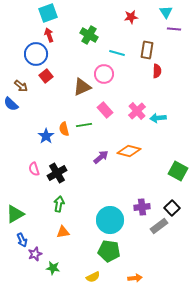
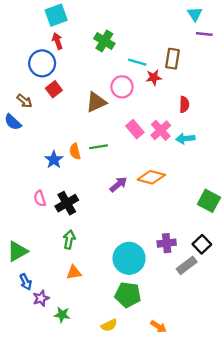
red star: (131, 17) -> (154, 77), moved
red semicircle: (157, 71) -> (184, 104), moved
pink rectangle: (105, 110) -> (135, 129), moved
orange arrow: (135, 278) -> (158, 326), turned 40

